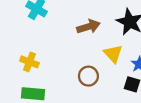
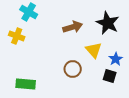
yellow cross: (29, 62) -> (17, 36), moved

